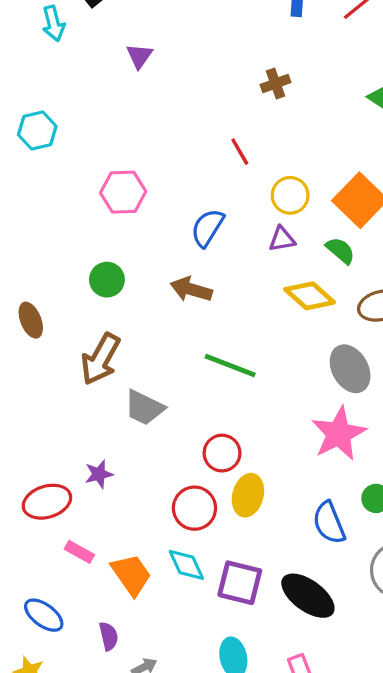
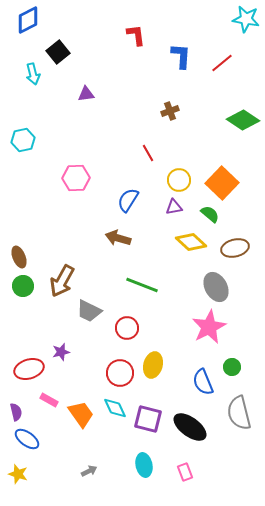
purple triangle: (139, 56) -> (86, 94), turned 48
green circle: (107, 280) -> (23, 286), moved
red circle: (222, 453) -> (127, 328), moved
purple semicircle: (109, 636) -> (16, 412), moved

